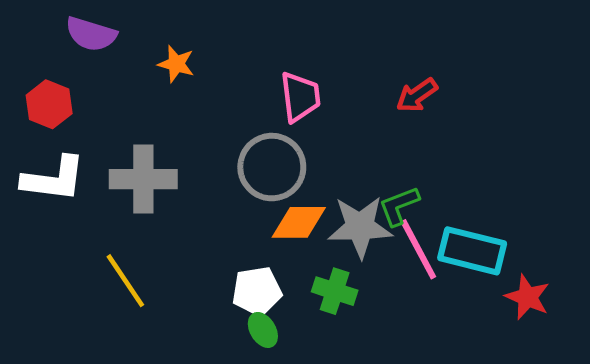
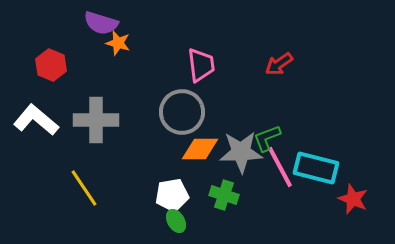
purple semicircle: (91, 34) -> (101, 23), moved
red hexagon: (49, 104) -> (51, 65), moved
white L-shape: (54, 179) -> (36, 120), turned -147

